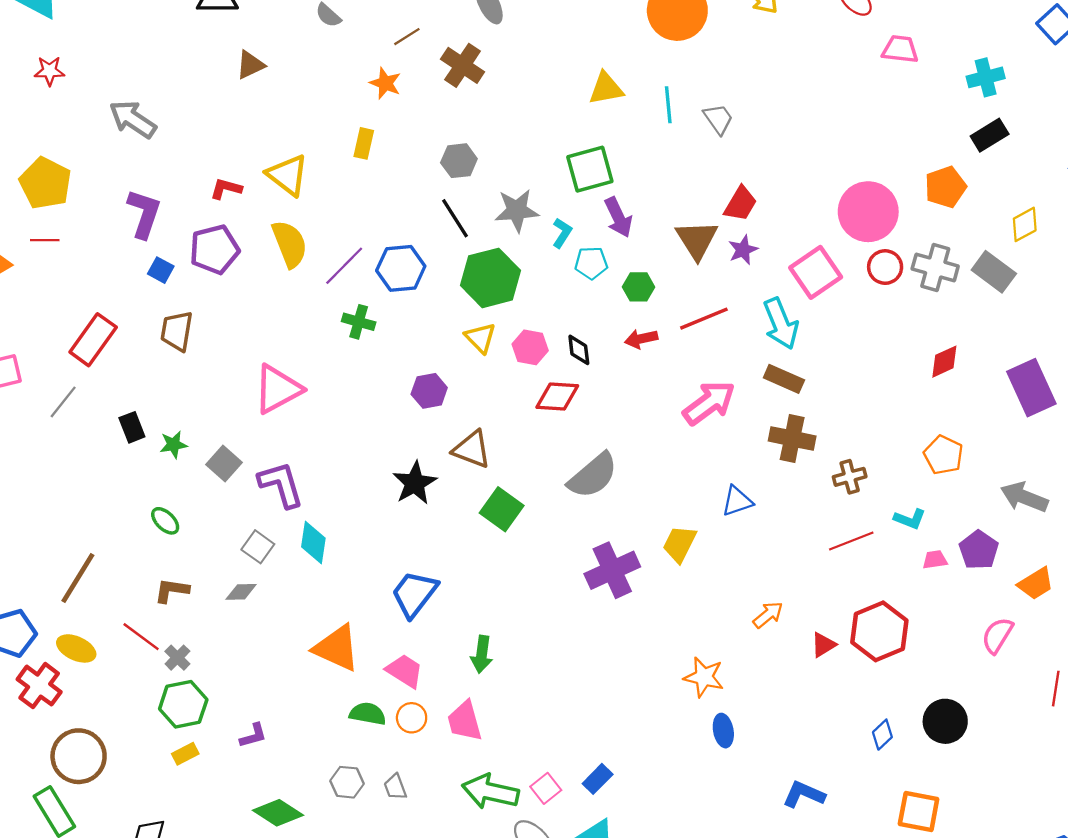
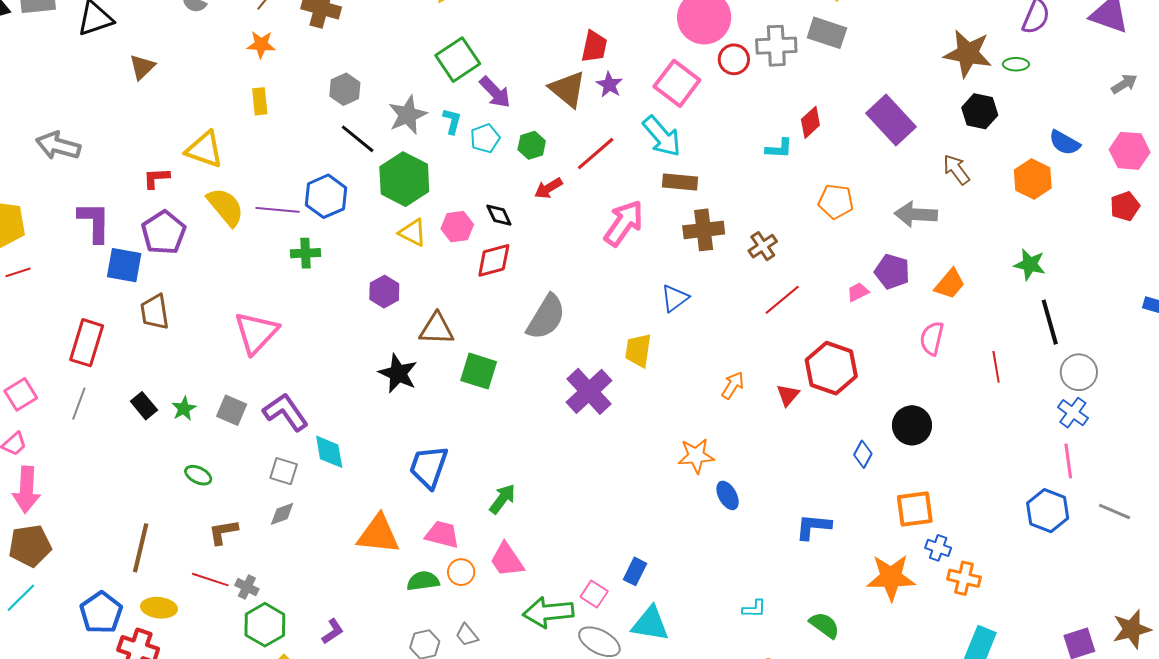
purple line: (344, 266) -> (278, 210), turned 69
blue square: (161, 270) -> (124, 265), size x1.6
cyan L-shape: (910, 519) -> (779, 148), moved
green arrow: (482, 654) -> (502, 499), turned -132

